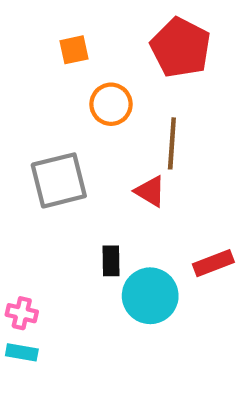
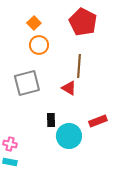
orange square: (74, 50) -> (34, 23), turned -32
orange circle: (111, 104) -> (39, 45), moved

